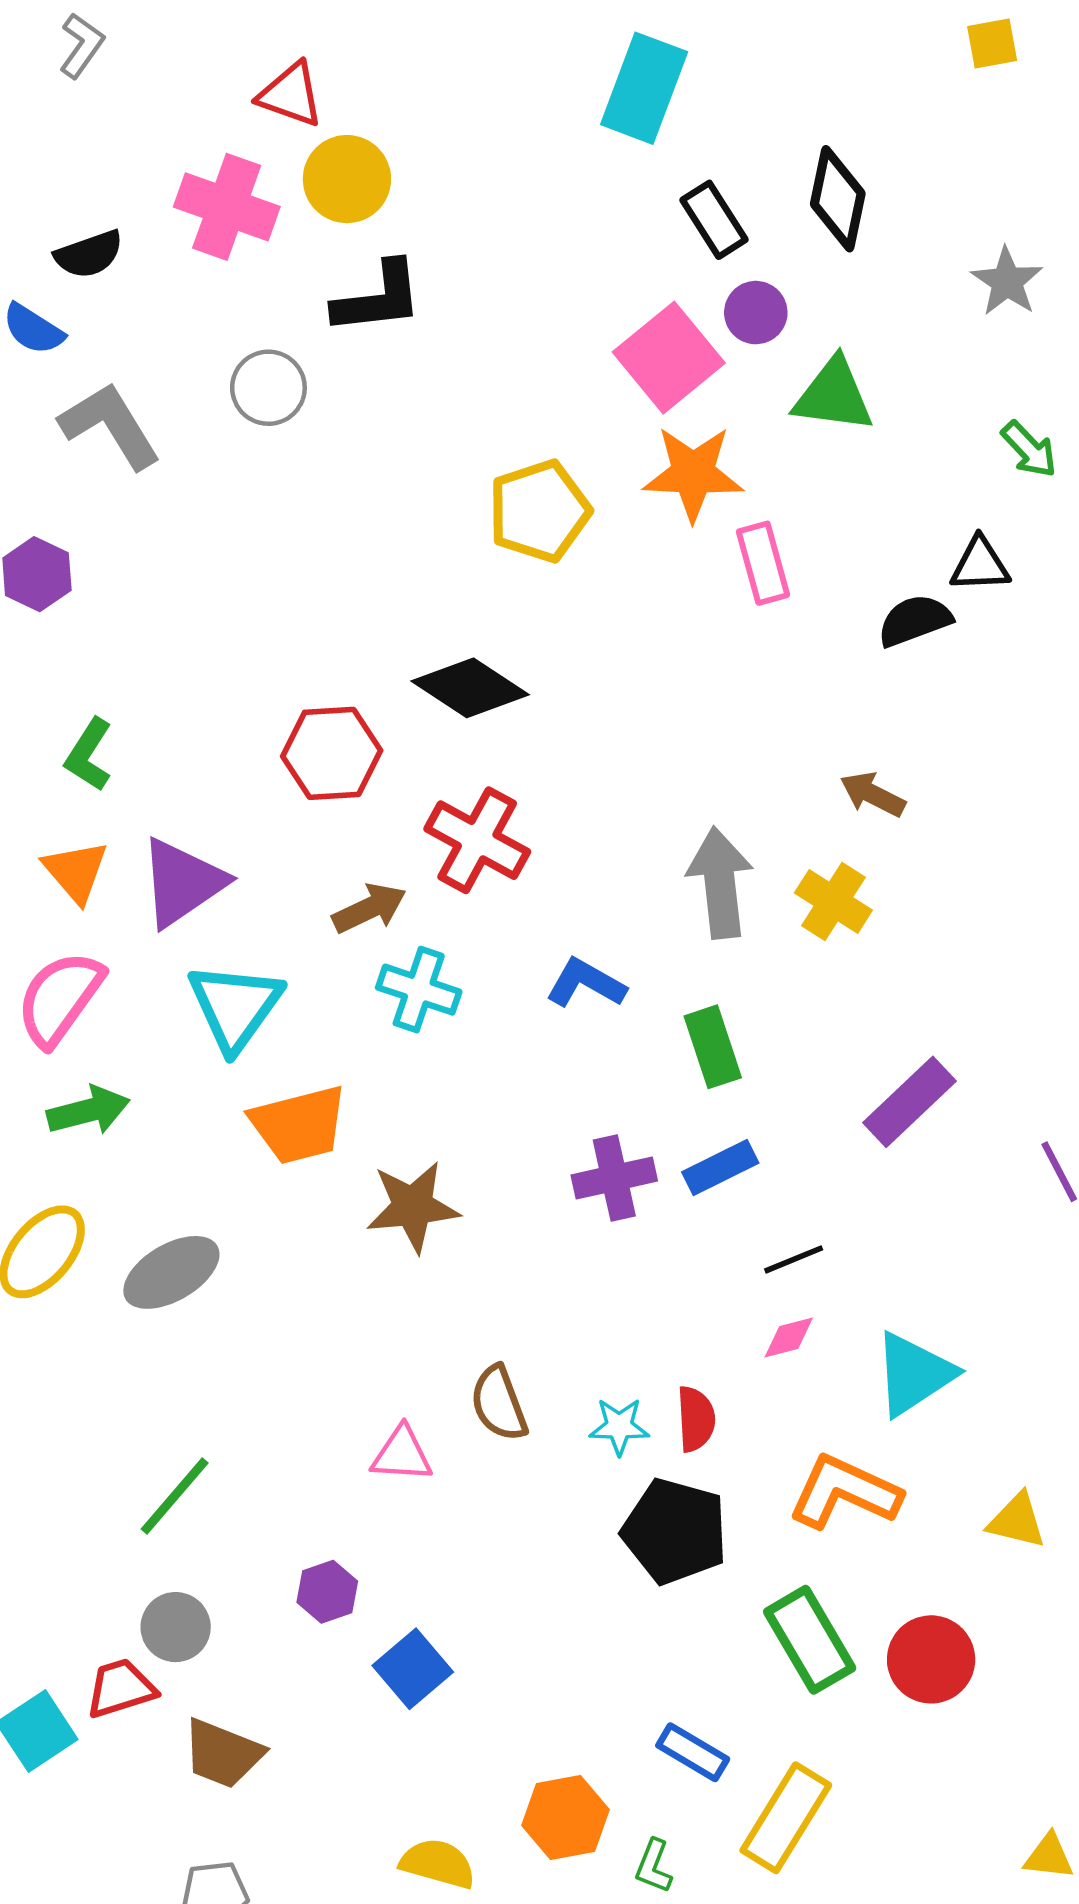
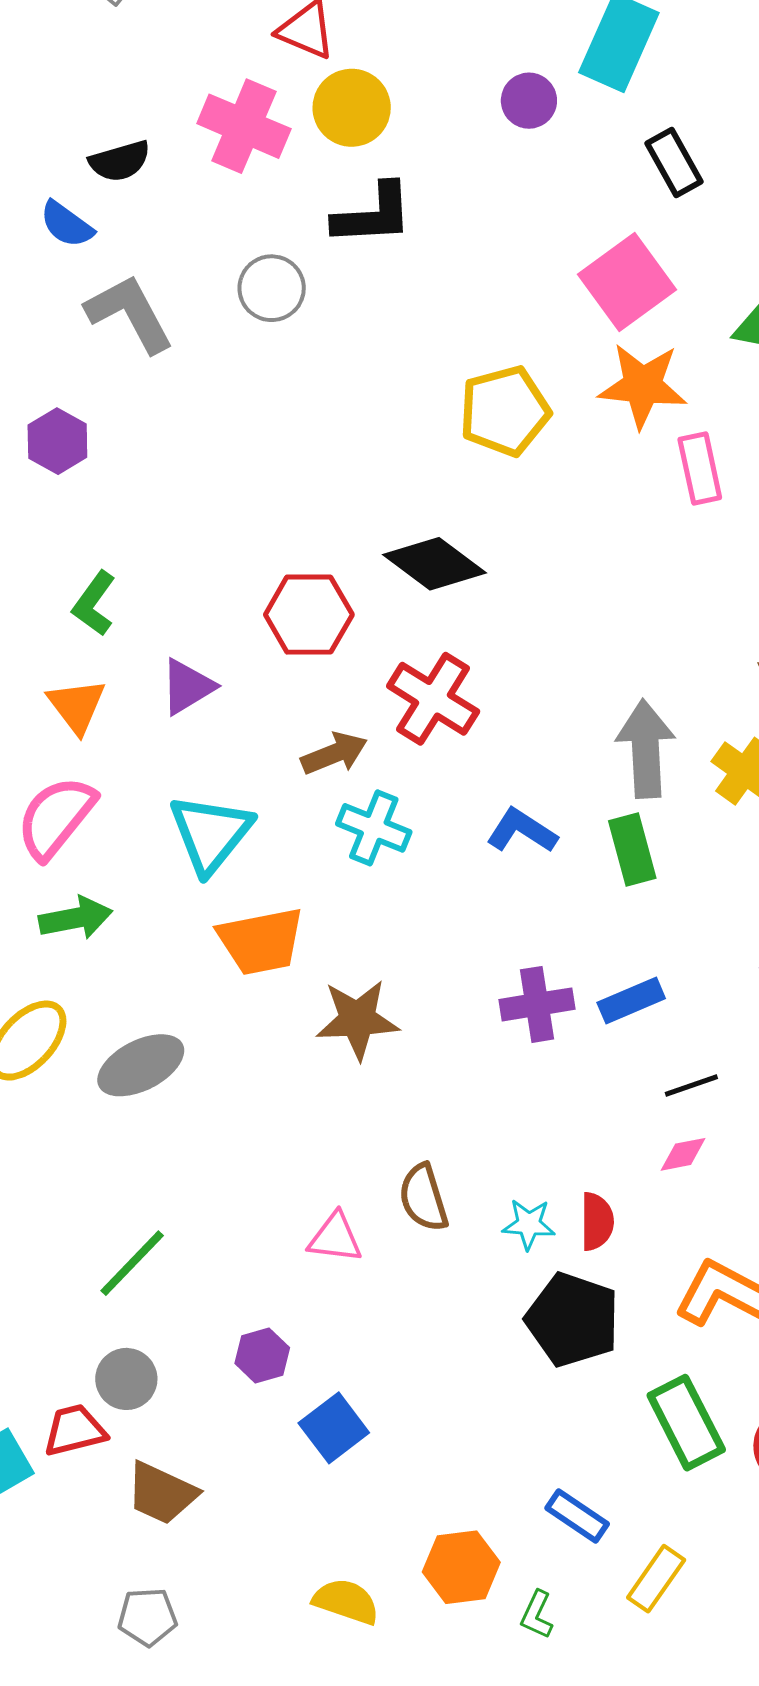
purple circle: (756, 313) -> (529, 101), moved
purple triangle: (182, 882) -> (187, 687), moved, size x0.7
green rectangle: (713, 1047) -> (632, 849), moved
yellow rectangle: (786, 1818) -> (656, 1579), size x0.7

